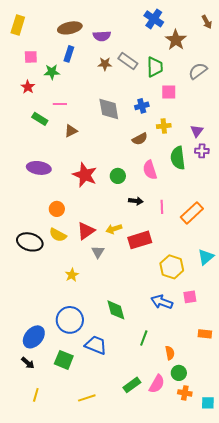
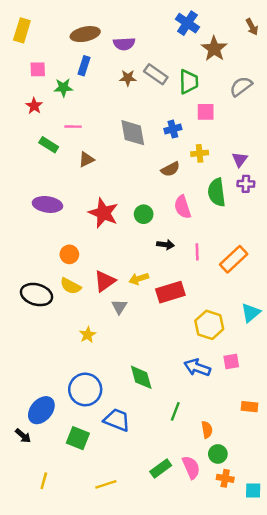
black arrow: (28, 363) -> (23, 436), moved
pink semicircle: (157, 384) -> (191, 467), turned -54

